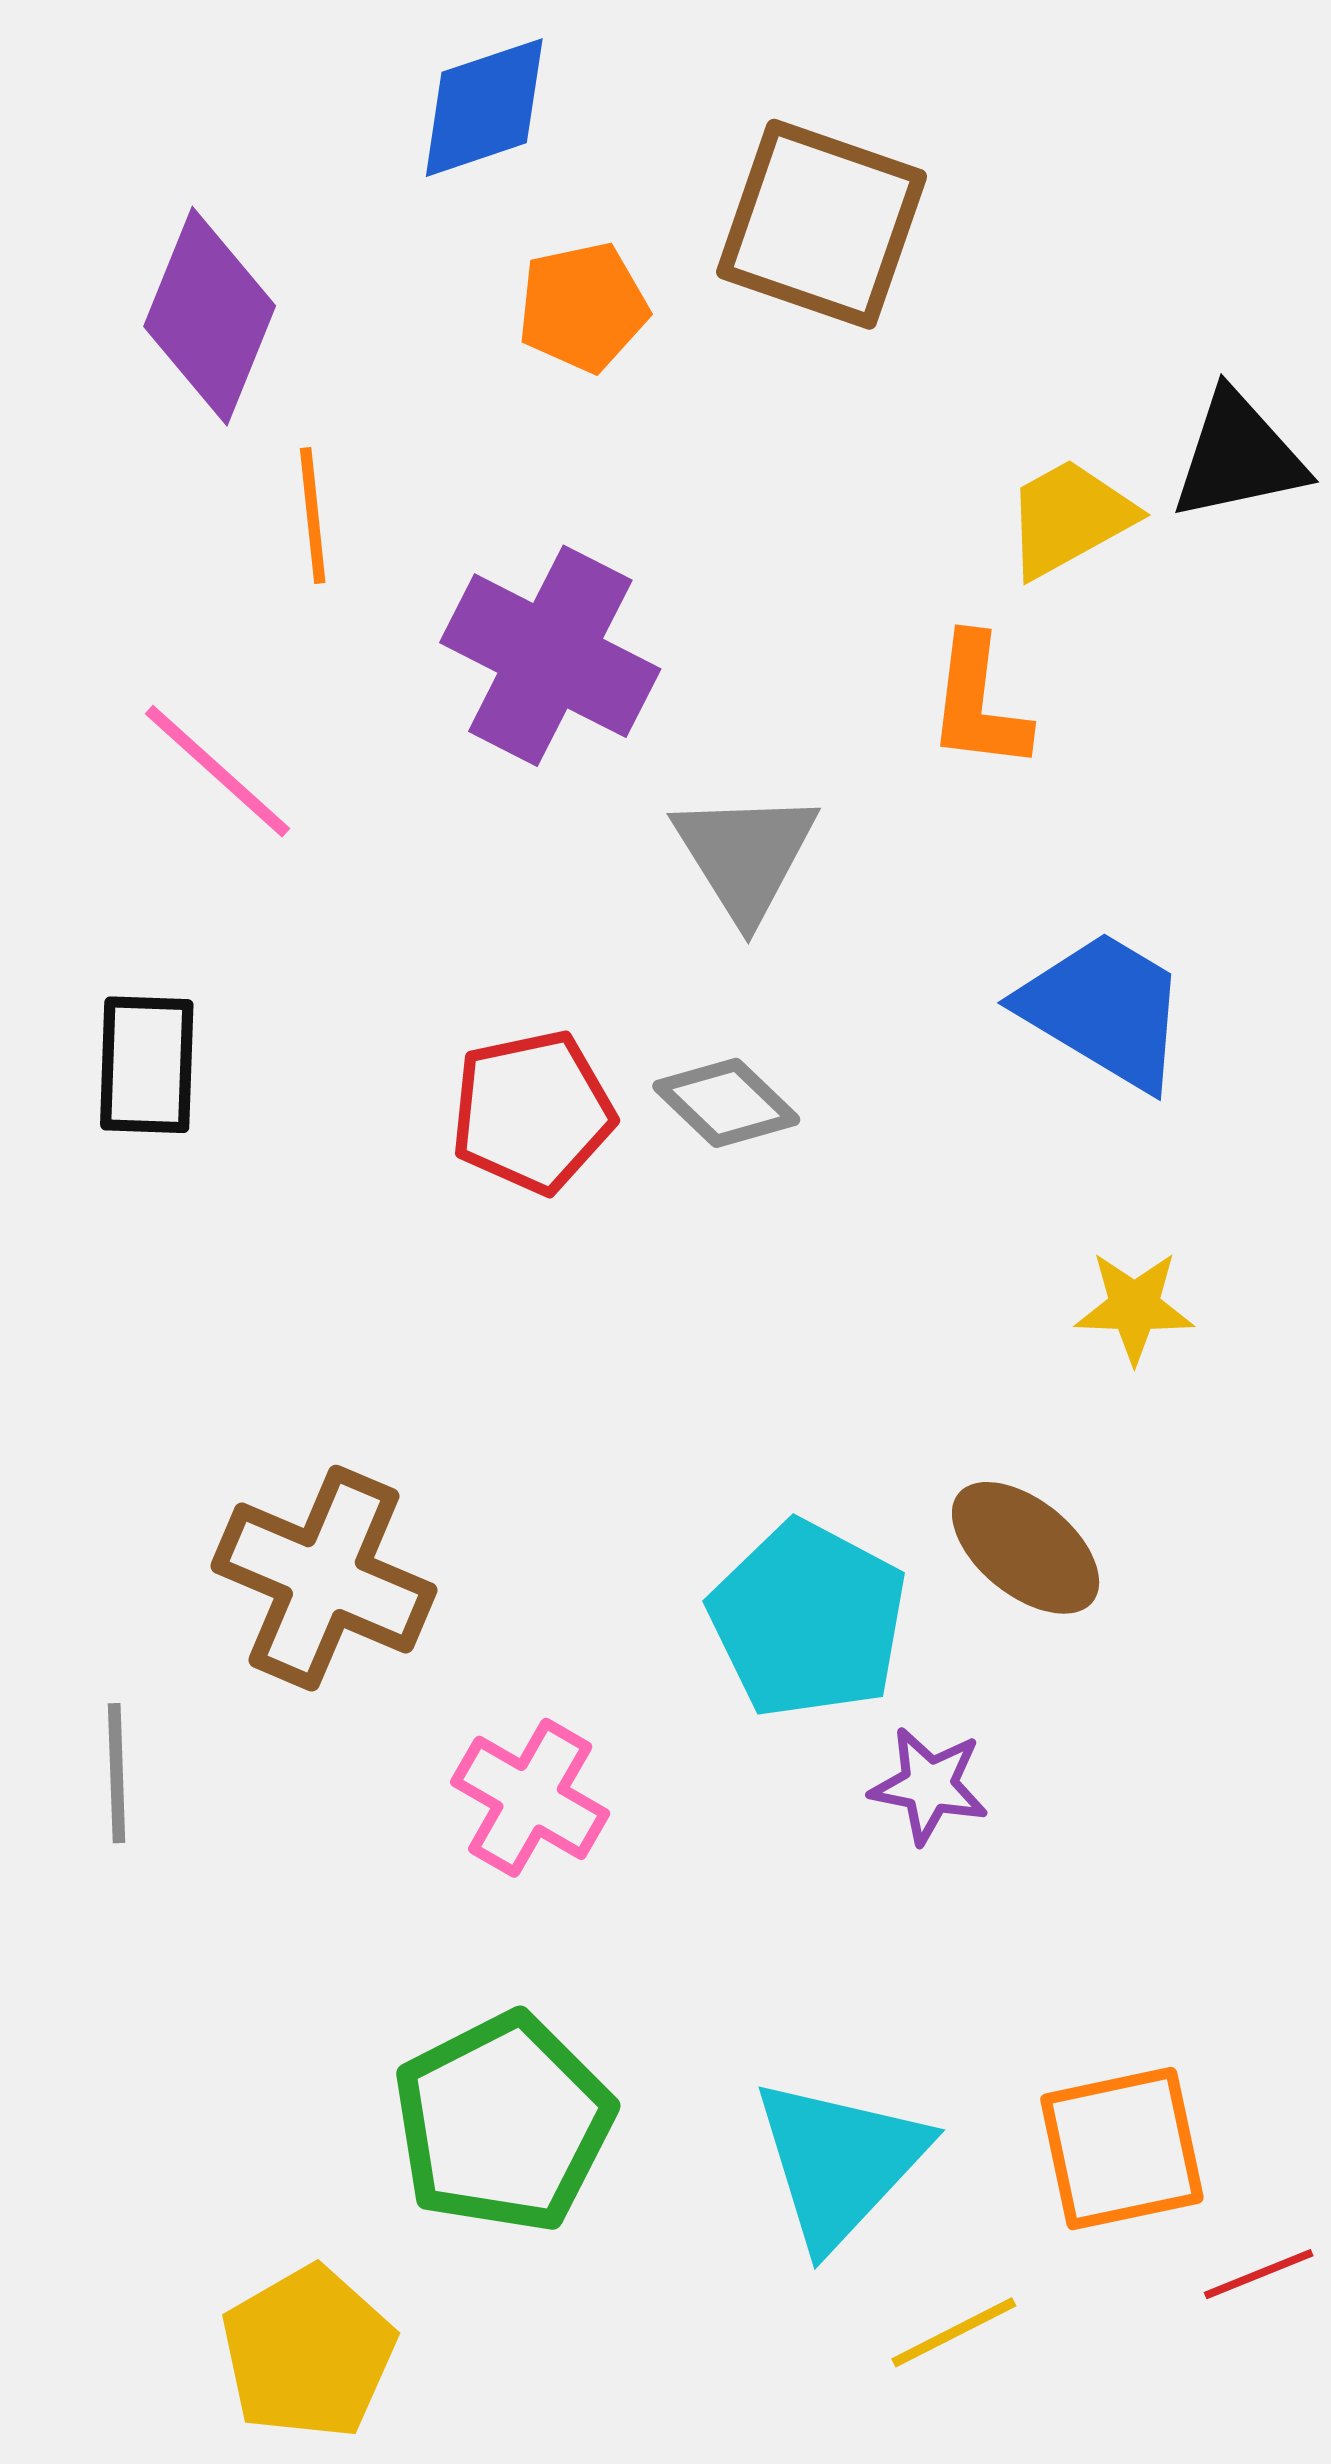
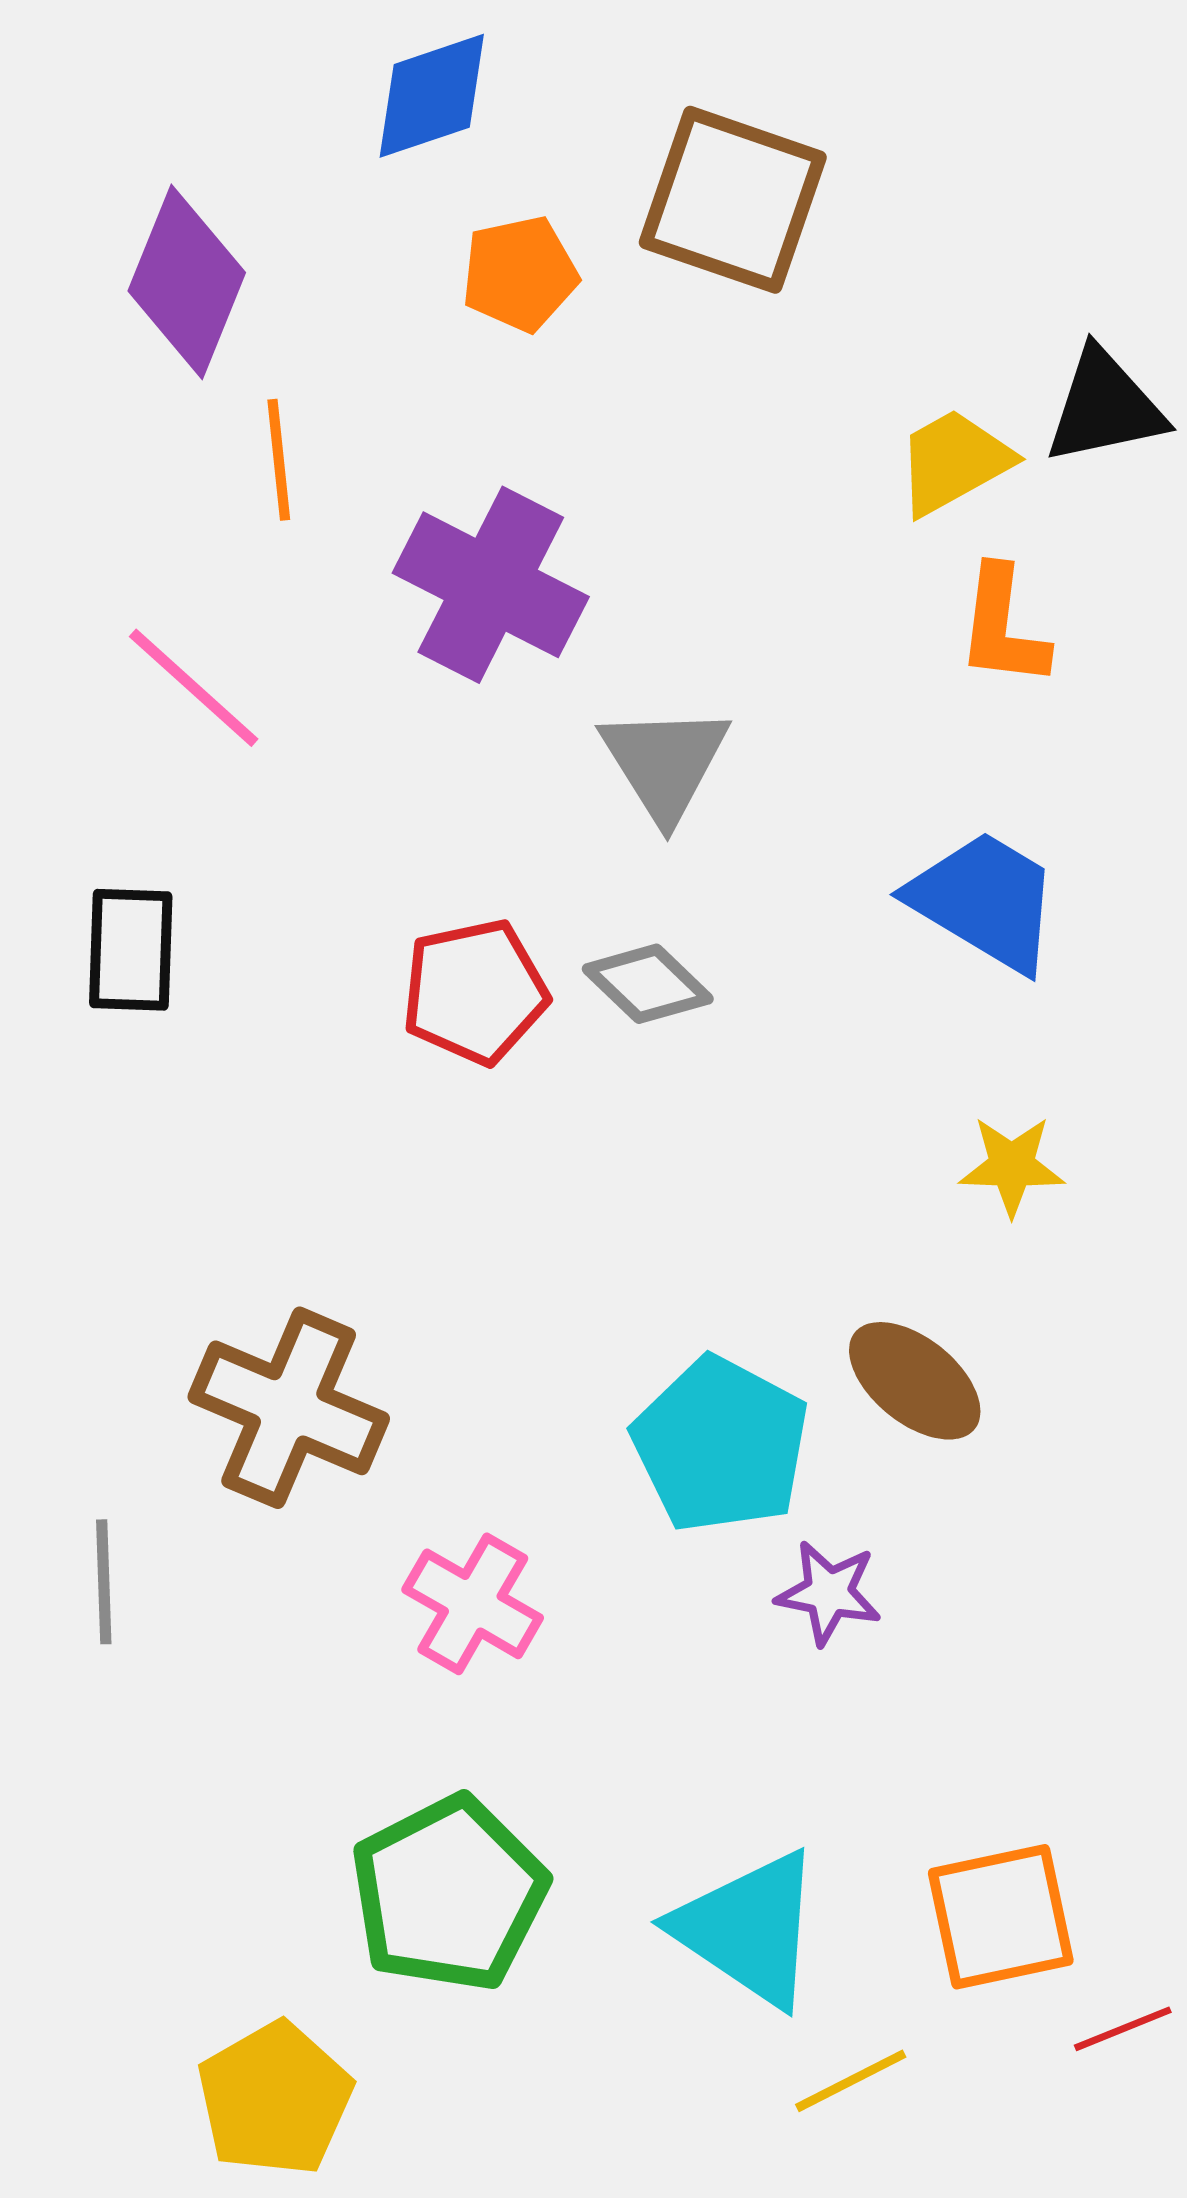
orange L-shape: (978, 703) -> (1003, 627), moved
cyan triangle: (839, 2162) -> (749, 1929), turned -39

